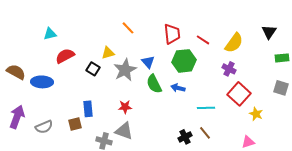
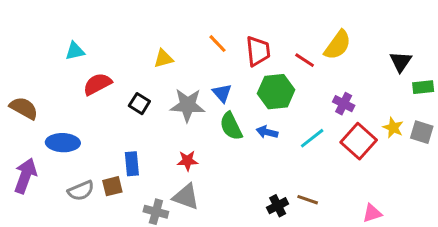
orange line: (128, 28) -> (217, 44), moved
black triangle: (269, 32) -> (401, 62), moved
yellow semicircle: (234, 43) -> (338, 45), moved
yellow triangle: (108, 53) -> (163, 59), moved
gray star: (125, 70) -> (187, 105), turned 30
blue ellipse: (42, 82) -> (63, 143), moved
cyan line: (206, 108) -> (312, 138), moved, turned -36
yellow star: (256, 114) -> (393, 128), moved
gray semicircle: (44, 127) -> (81, 191), moved
brown line: (205, 133) -> (308, 200), turned -32

